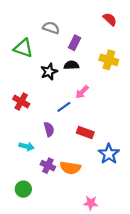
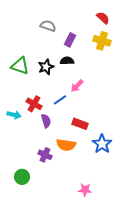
green triangle: (23, 48) -> (20, 66), moved
yellow cross: (109, 60) -> (102, 41), moved
red cross: (21, 101) -> (34, 104), moved
cyan arrow: (27, 146) -> (14, 115), moved
orange semicircle: (70, 168) -> (66, 145), moved

